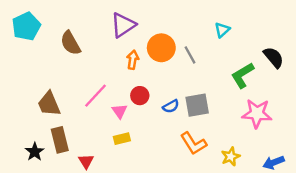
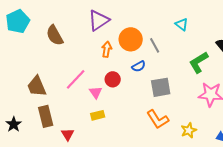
cyan triangle: (222, 30) -> (182, 24), turned -40
blue semicircle: (171, 106) -> (139, 66), moved
black star: (35, 152) -> (14, 124), moved

